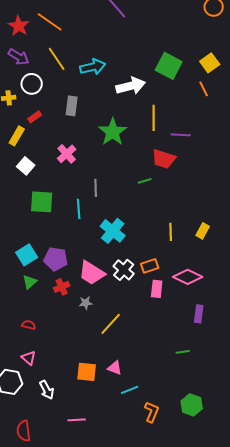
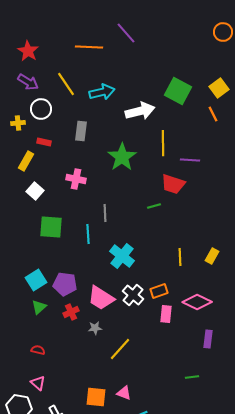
orange line: (50, 22) -> (89, 47), moved, turned -32
red rectangle: (35, 117) -> (44, 142), turned 48
pink cross: (67, 154) -> (76, 179), turned -36

